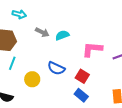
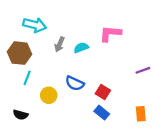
cyan arrow: (19, 14) -> (35, 25), size x1.5
gray arrow: (42, 32) -> (60, 44), turned 88
pink L-shape: (92, 49) -> (110, 34), moved

